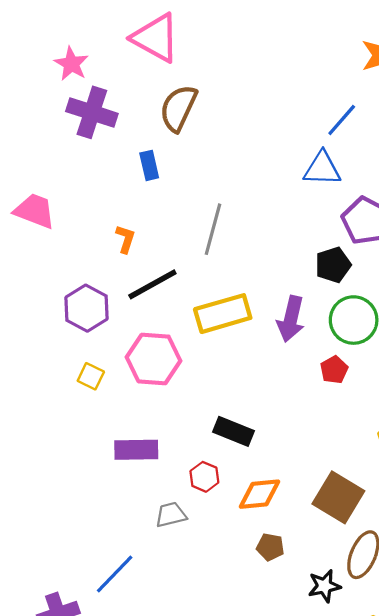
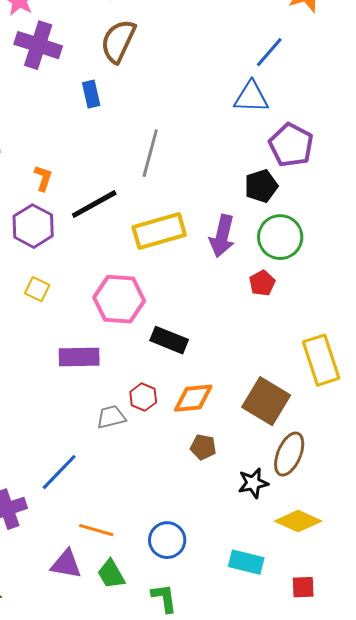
orange L-shape: (125, 239) -> (43, 178), moved
pink hexagon: (154, 359) -> (119, 299), moved
red hexagon: (204, 477) -> (143, 397), moved

